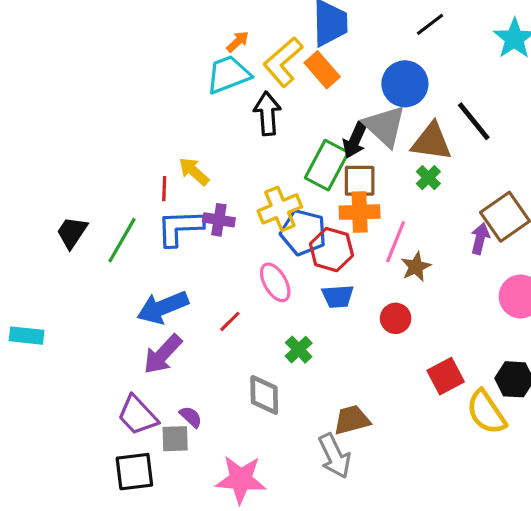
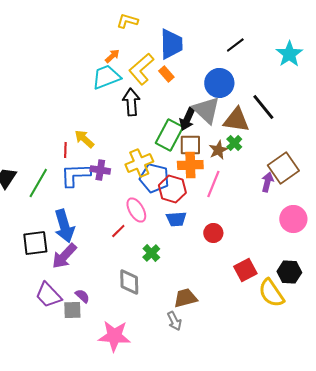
orange rectangle: (322, 70) -> (166, 74), size x0.7
brown star: (416, 267) -> (218, 150), moved
blue arrow: (163, 307) -> (64, 226), turned -84
red line: (230, 321) -> (118, 231), moved
gray arrow: (335, 456) -> (174, 321), size x0.7
black square: (134, 472) -> (35, 243), moved

